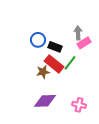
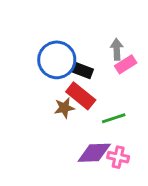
blue circle: (38, 40) -> (57, 60), size x1.6
green line: (70, 63) -> (114, 118), moved, turned 35
purple diamond: (45, 101) -> (94, 153), moved

